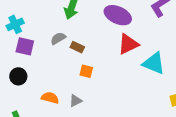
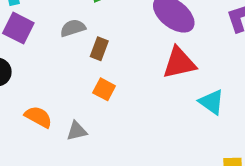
brown rectangle: (77, 47) -> (99, 49), turned 72
cyan triangle: (154, 63) -> (211, 102), size x0.7

